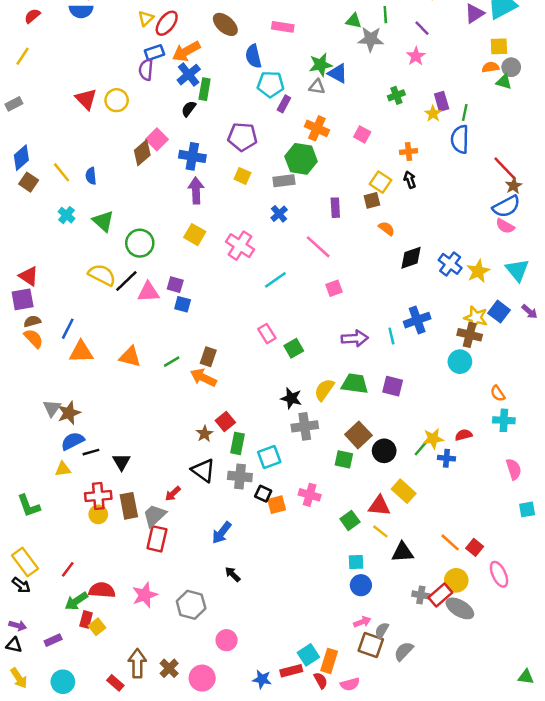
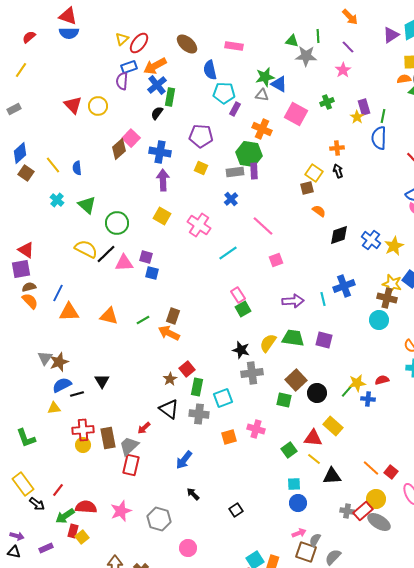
pink square: (362, 134) -> (296, 114), moved, size x1.6
purple rectangle: (335, 208) -> (254, 171), moved
pink rectangle: (267, 334) -> (238, 295), moved
black triangle: (121, 462) -> (102, 381), moved
black square: (263, 494) -> (236, 510), moved, turned 32
black arrow: (21, 585) -> (37, 504), moved

